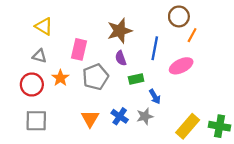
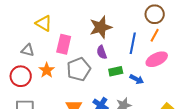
yellow triangle: (44, 26) -> (44, 23), moved
orange line: (192, 35) -> (155, 35), moved
blue arrow: (155, 97) -> (137, 79), moved, turned -32

